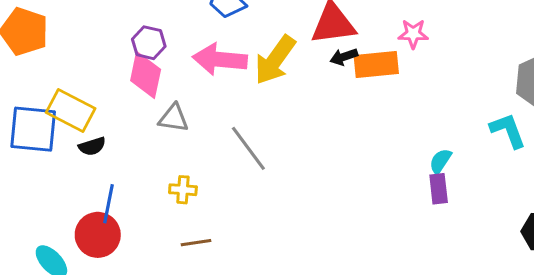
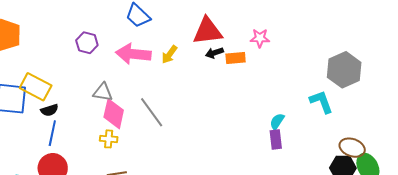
yellow arrow: (275, 60) -> (169, 55), size x0.6
orange rectangle: (376, 65) -> (236, 58), size x0.7
pink diamond: (146, 75) -> (114, 114), moved
blue line: (109, 204) -> (52, 133), moved

